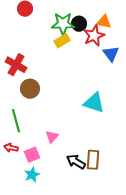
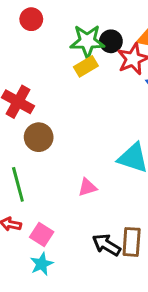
pink triangle: (52, 137) -> (87, 187), moved, turned 32
pink square: (32, 155) -> (42, 235), turned -35

